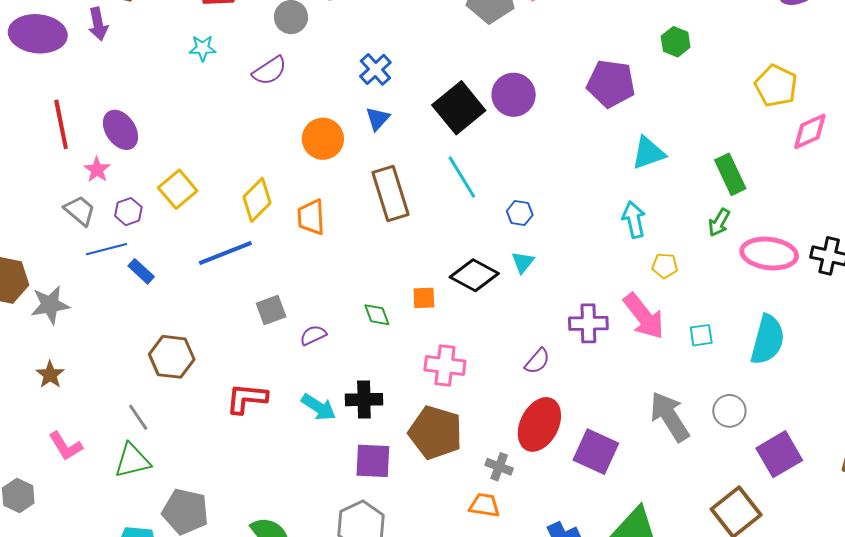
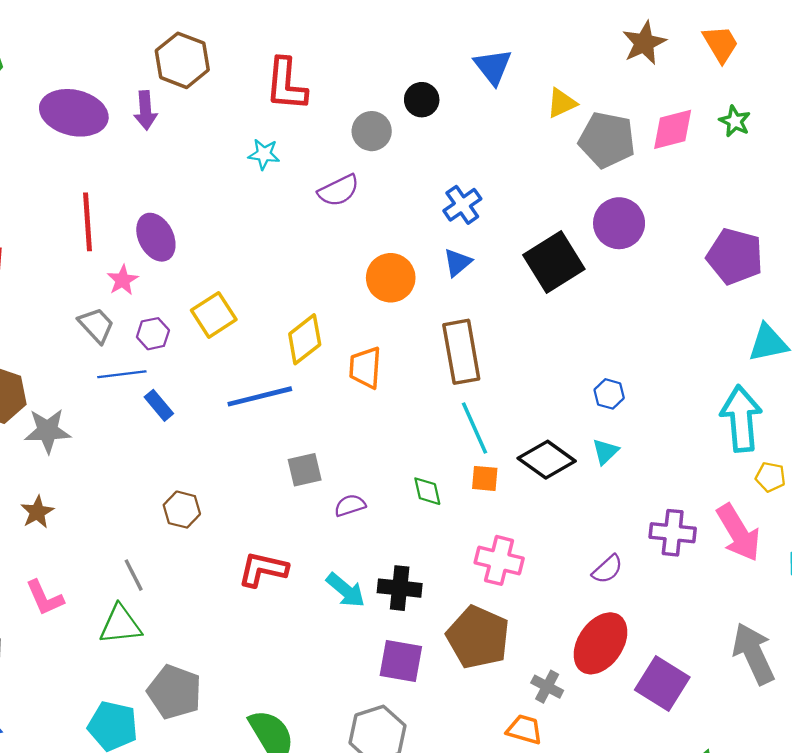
purple circle: (514, 95) -> (619, 223), moved
cyan line: (462, 177) -> (474, 428), moved
cyan arrow: (634, 220) -> (741, 419), size x1.5
brown hexagon: (172, 357) -> (182, 510), size x0.7

